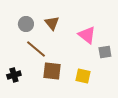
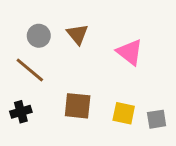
brown line: (36, 49) -> (30, 70), moved
gray square: (105, 52) -> (157, 119), moved

